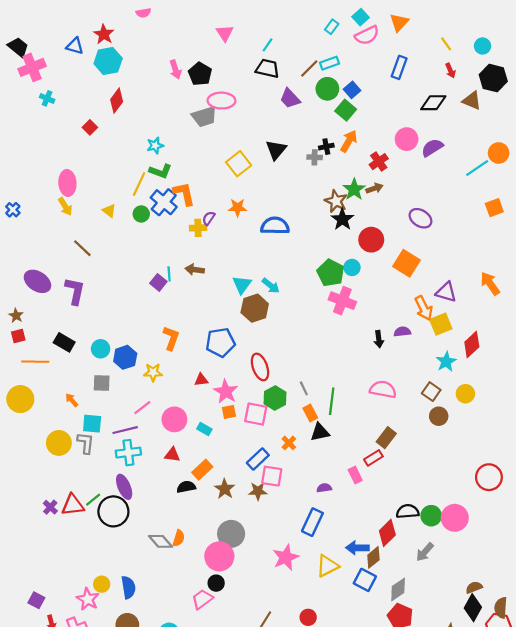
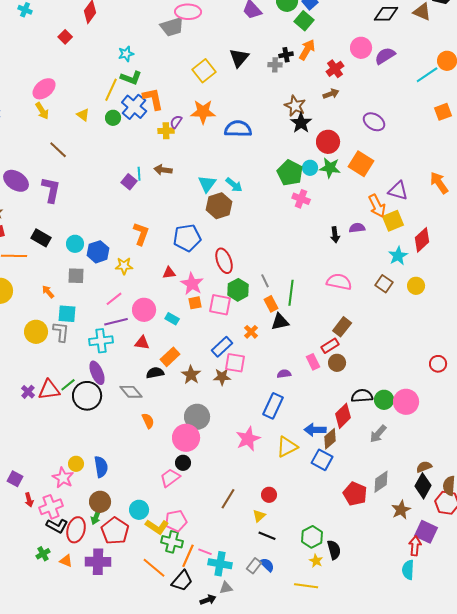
pink ellipse: (67, 183) -> (44, 89), turned 55
green star: (354, 189) -> (330, 168), moved, turned -30
orange star: (238, 208) -> (203, 112), size x1.4
pink cross: (342, 301) -> (301, 199), size x0.7
brown circle: (439, 416) -> (337, 363), moved
purple line: (125, 430) -> (116, 322), moved
red circle: (489, 477) -> (438, 364), size x0.7
orange semicircle: (179, 538) -> (148, 421), turned -42
gray diamond: (160, 541) -> (131, 392), moved
gray diamond: (398, 590) -> (381, 482), moved

